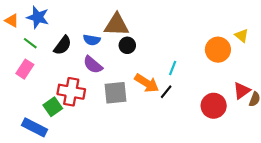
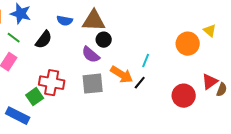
blue semicircle: (92, 40) -> (65, 21), moved
purple semicircle: (93, 65) -> (91, 55), moved

